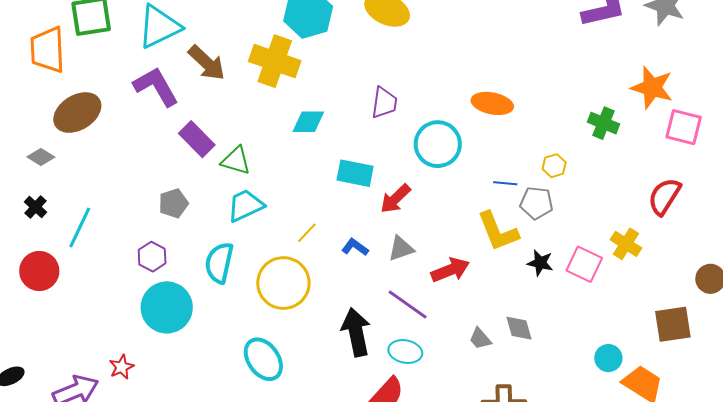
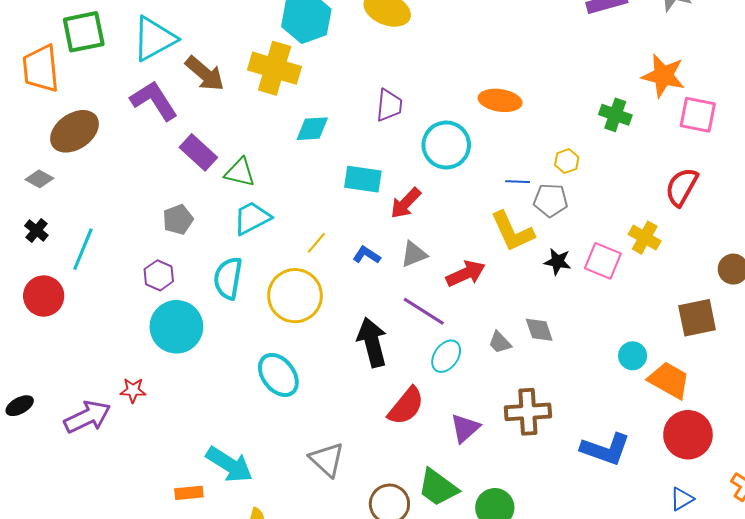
cyan ellipse: (405, 352) -> (446, 356), moved, turned -64
red star: (121, 367) -> (133, 390), turned 30

